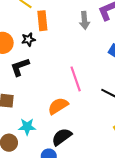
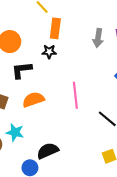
black star: (28, 39) -> (49, 52), moved
orange semicircle: (58, 106) -> (33, 100), moved

